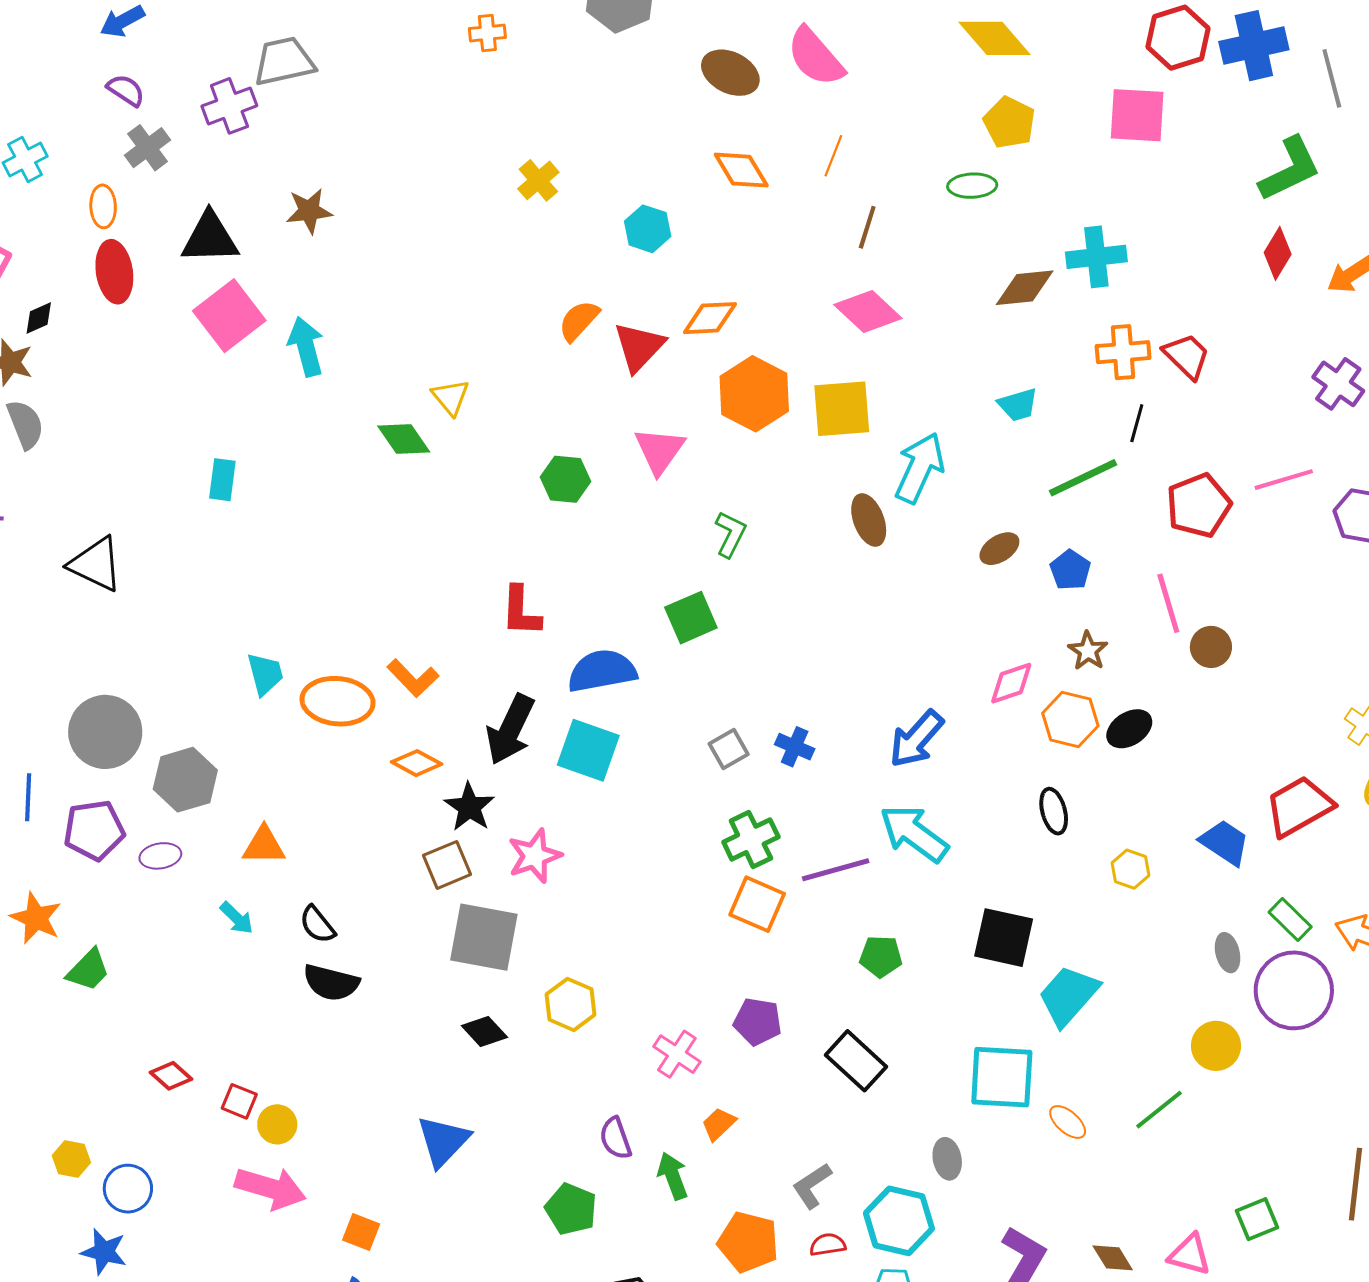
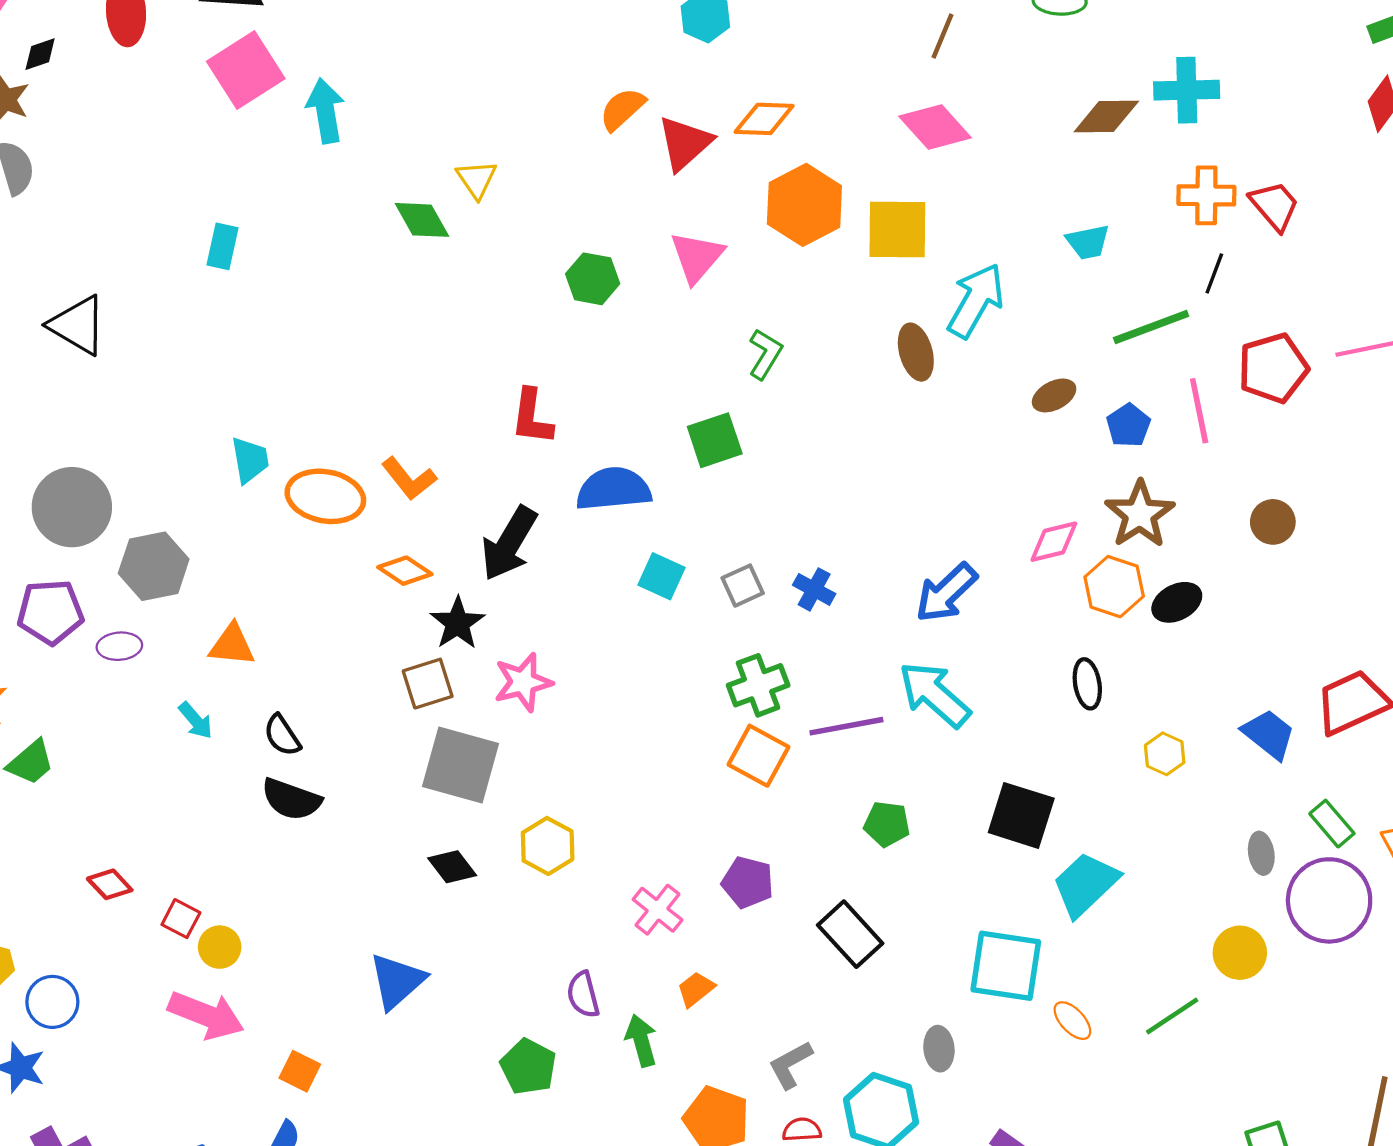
pink line: (1168, 603) -> (1199, 411), moved
brown star: (1088, 651) -> (1140, 514), size x1.6
cyan square: (588, 750) -> (662, 576), moved, size x0.7

